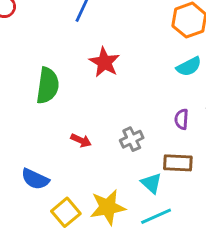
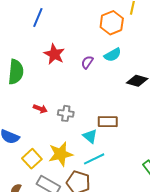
purple semicircle: (181, 119) -> (87, 62), moved, turned 32
gray cross: (132, 139) -> (66, 113), moved, turned 35

